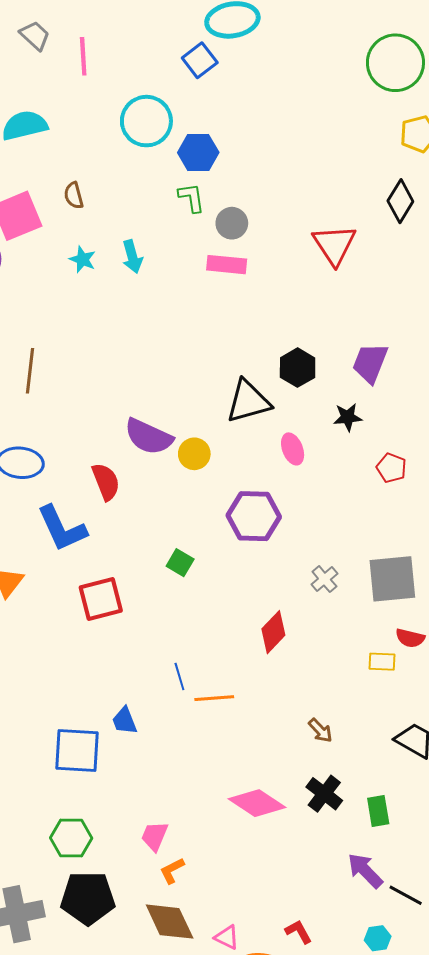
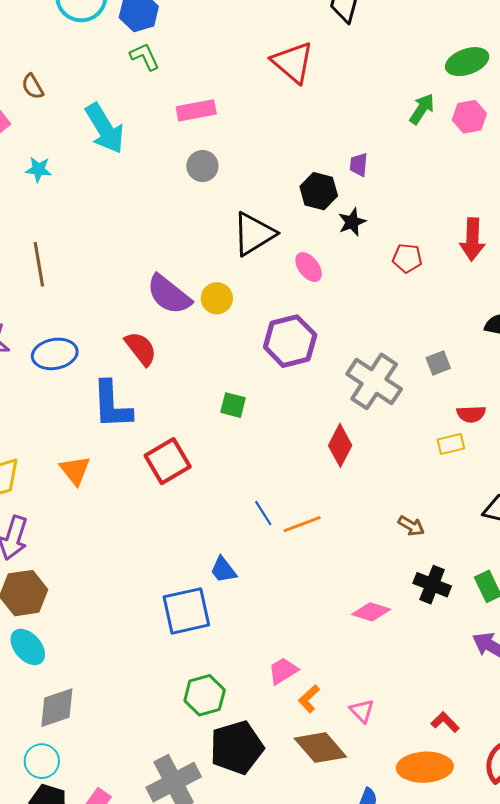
gray circle: (232, 223) -> (202, 166), moved
cyan arrow: (132, 257) -> (105, 128), size x1.6
cyan star: (83, 259) -> (39, 169), moved
purple trapezoid: (370, 363) -> (359, 165), size x0.6
black hexagon: (298, 368) -> (319, 191), moved
purple semicircle: (149, 437) -> (169, 295), turned 30
blue L-shape: (62, 529) -> (112, 405), turned 38
gray cross: (324, 579) -> (374, 381), size x2.0
gray square: (392, 579) -> (438, 363), size x0.5
pink diamond: (257, 803) -> (371, 612), size x0.7
pink trapezoid: (155, 836) -> (283, 671), turned 52
pink triangle: (227, 937) -> (362, 711), moved, turned 36

